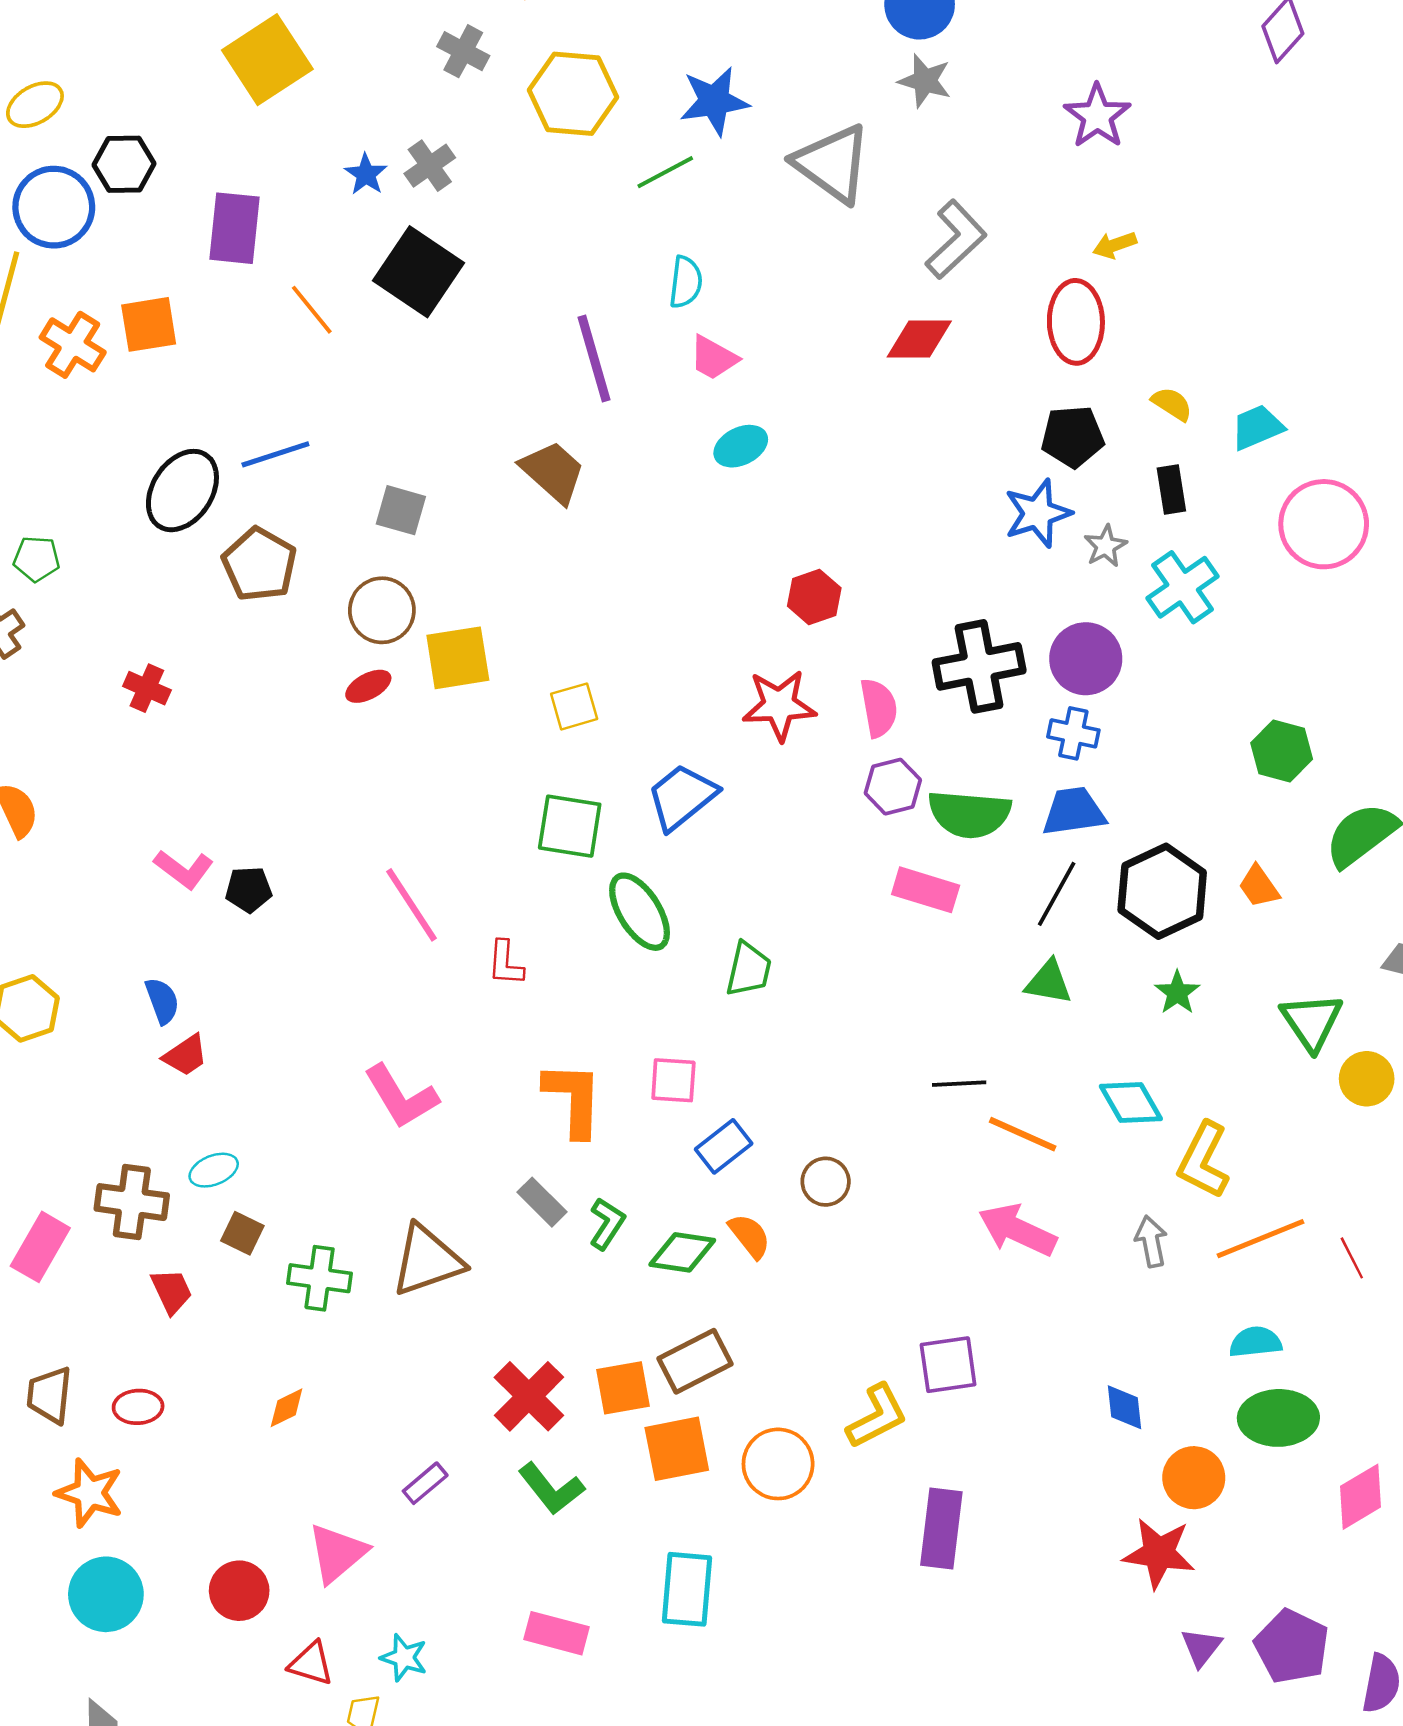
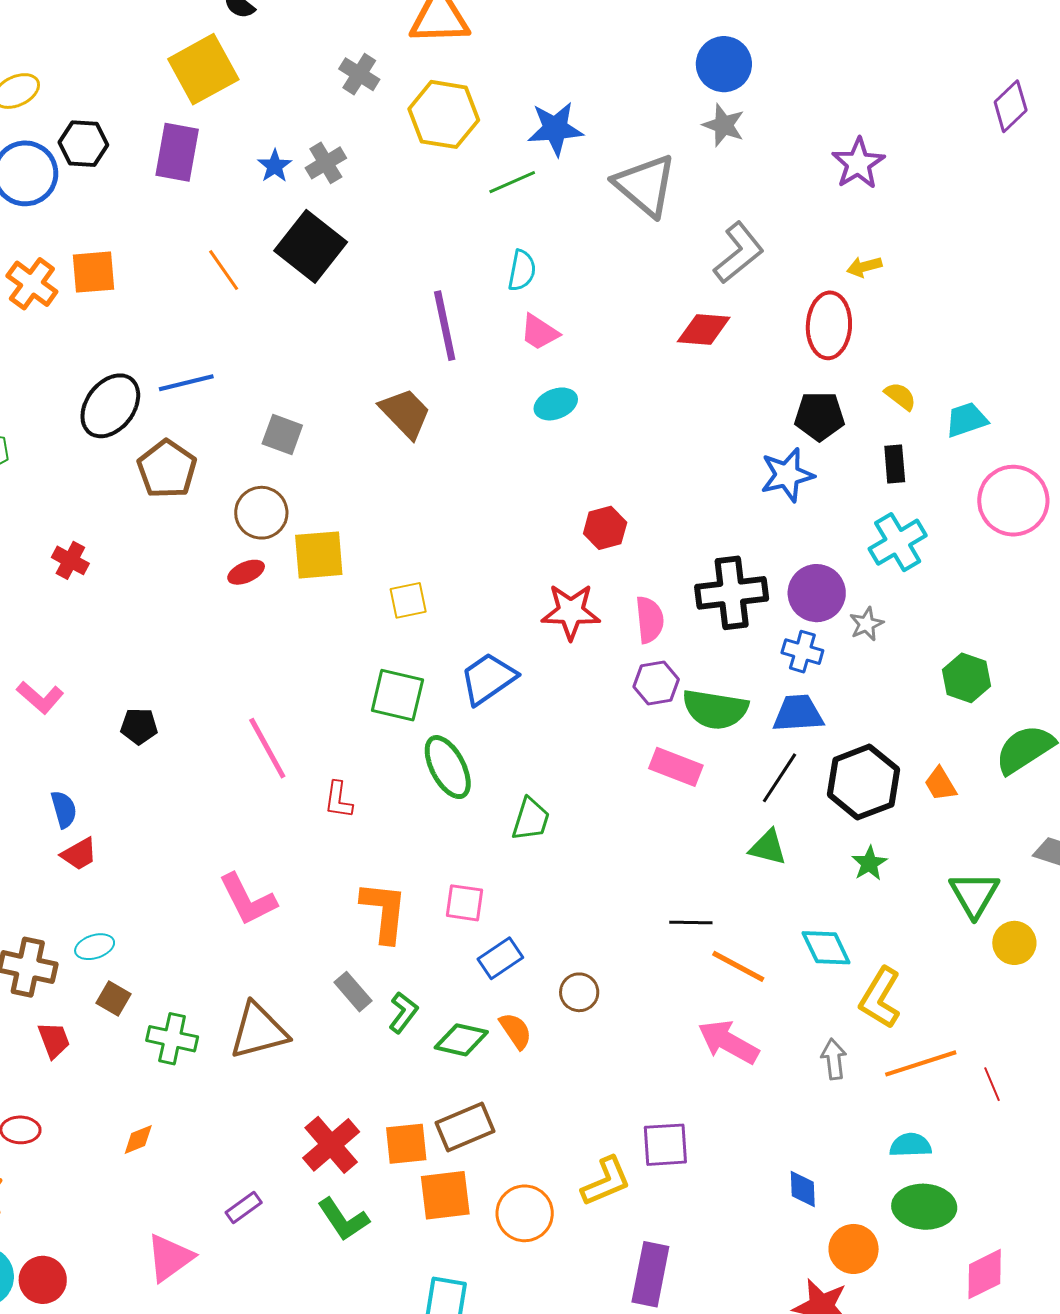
purple rectangle: (234, 228) -> (177, 152), moved
gray star: (1106, 546) -> (867, 624), moved
pink L-shape: (184, 869) -> (40, 697), moved
red circle: (239, 1591) -> (43, 1280), moved

